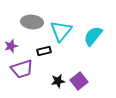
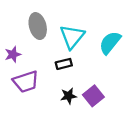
gray ellipse: (32, 22) -> (38, 26), turned 70
black rectangle: (44, 51) -> (64, 64), moved

